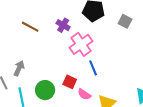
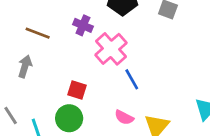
gray arrow: (19, 68) -> (25, 66), moved
red square: (70, 82) -> (77, 90), moved

